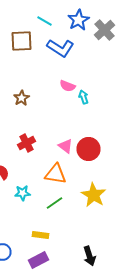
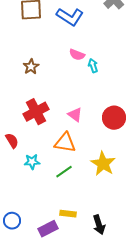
red cross: (26, 143) -> (36, 112), size x1.4
red circle: (88, 149) -> (114, 118), moved
yellow rectangle: (40, 235) -> (68, 214), moved

